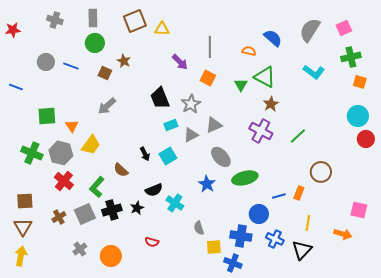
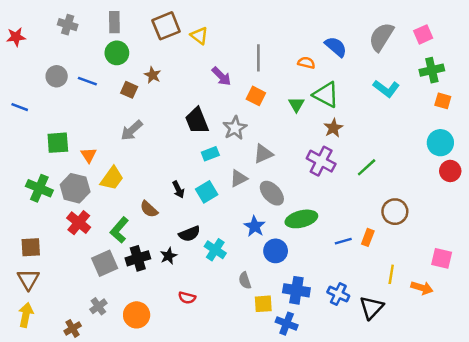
yellow triangle: (162, 29) -> (199, 36), turned 35
gray triangle: (191, 135) -> (239, 178), moved
blue circle: (259, 214) -> (276, 251), moved
brown cross: (59, 217) -> (73, 328), moved
yellow line: (308, 223) -> (391, 274), moved

